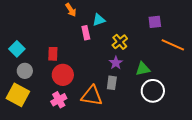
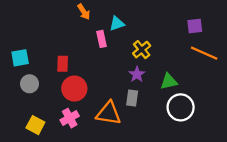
purple square: (155, 22) -> (195, 26), moved
cyan square: (17, 49) -> (20, 58), turned 35
yellow square: (18, 95) -> (35, 125), moved, size x0.7

